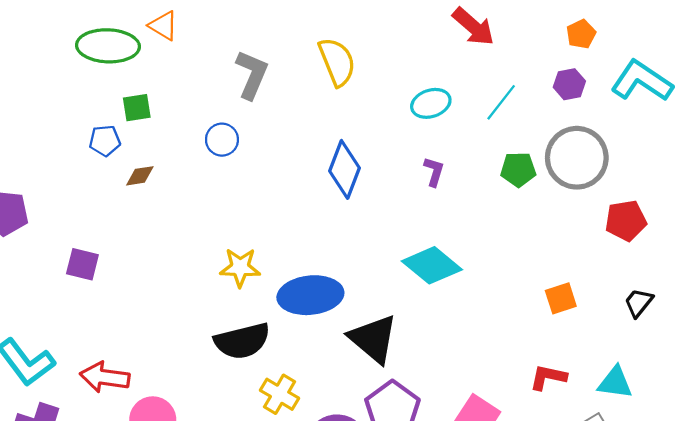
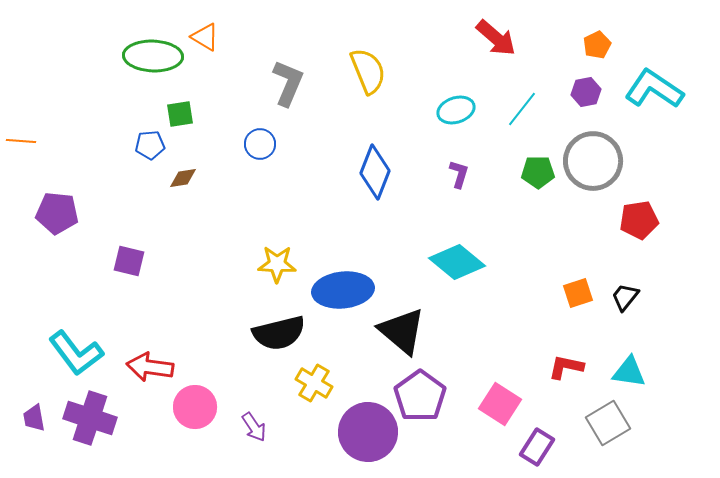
black trapezoid: (639, 303) -> (625, 297), moved

